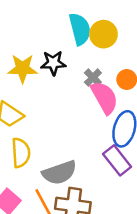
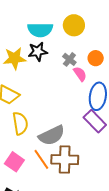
cyan semicircle: (80, 29) -> (40, 30), moved, turned 110
pink semicircle: (104, 98) -> (80, 74), size x0.6

